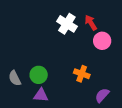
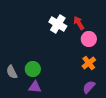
orange cross: (82, 74) -> (89, 63), moved, turned 32

